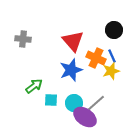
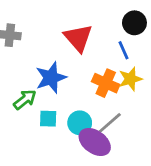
blue line: (112, 56) -> (124, 50), moved
orange cross: (96, 58) -> (106, 83), moved
blue star: (71, 70) -> (51, 78), moved

